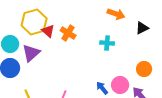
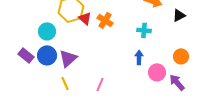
purple triangle: (31, 53) -> (68, 58), moved
blue arrow: (102, 88) -> (139, 57), moved, turned 40

